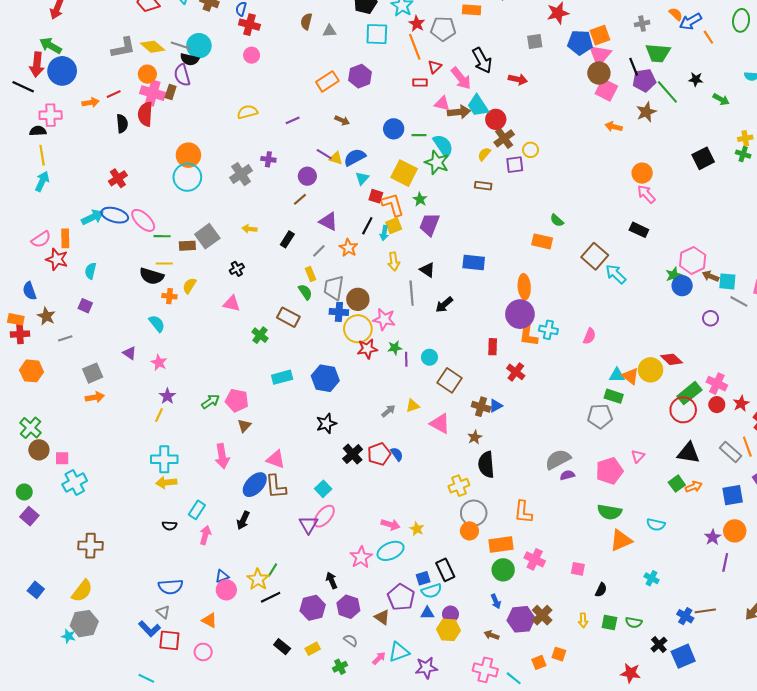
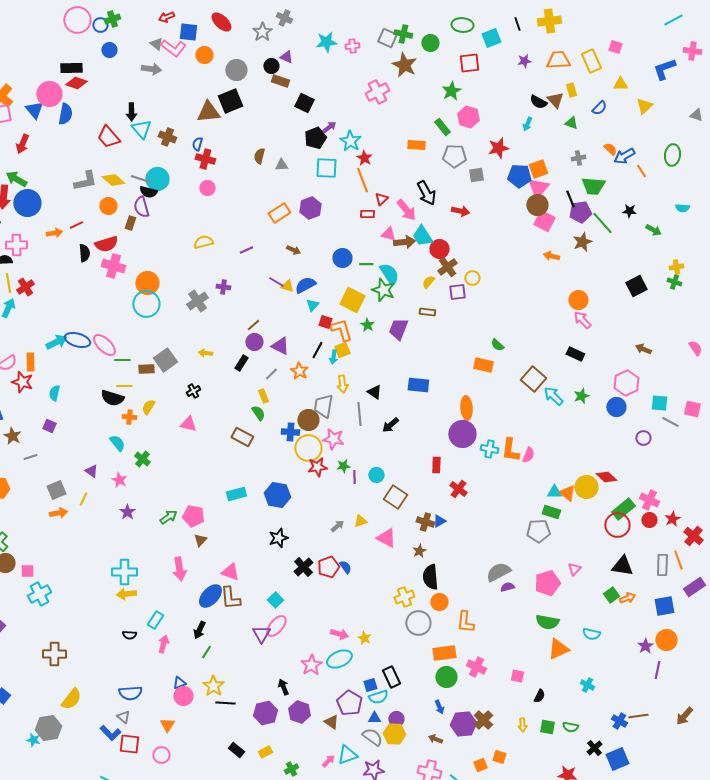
gray pentagon: (443, 29) -> (454, 156), moved
pink cross: (153, 93) -> (113, 266), moved
red semicircle: (145, 114) -> (106, 244), turned -110
purple circle: (307, 176) -> (254, 342), moved
red cross: (118, 178) -> (25, 287), moved
purple trapezoid: (429, 225) -> (398, 329), moved
green star: (674, 275) -> (581, 396), moved
brown arrow: (711, 276) -> (643, 349), moved
gray trapezoid: (334, 288) -> (323, 406), moved
orange L-shape: (528, 334) -> (510, 450), moved
green cross: (260, 335) -> (142, 459), moved
yellow line: (159, 415) -> (83, 499), moved
gray rectangle: (730, 452) -> (662, 565), turned 50
orange circle: (469, 531) -> (439, 602), moved
green line: (273, 570) -> (206, 652), moved
yellow semicircle: (82, 591) -> (71, 699), moved
black line: (271, 597) -> (225, 703), turned 30
orange triangle: (209, 620) -> (167, 725), turned 35
gray semicircle: (351, 640) -> (372, 737), moved, size x1.5

